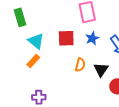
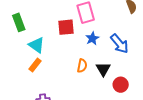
red square: (66, 38) -> (66, 27), moved

